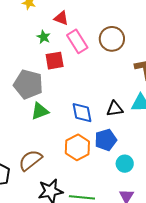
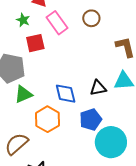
brown circle: (112, 39) -> (91, 18), size x0.7
orange hexagon: (77, 147) -> (48, 119), moved
cyan circle: (125, 164) -> (111, 142), size x1.8

